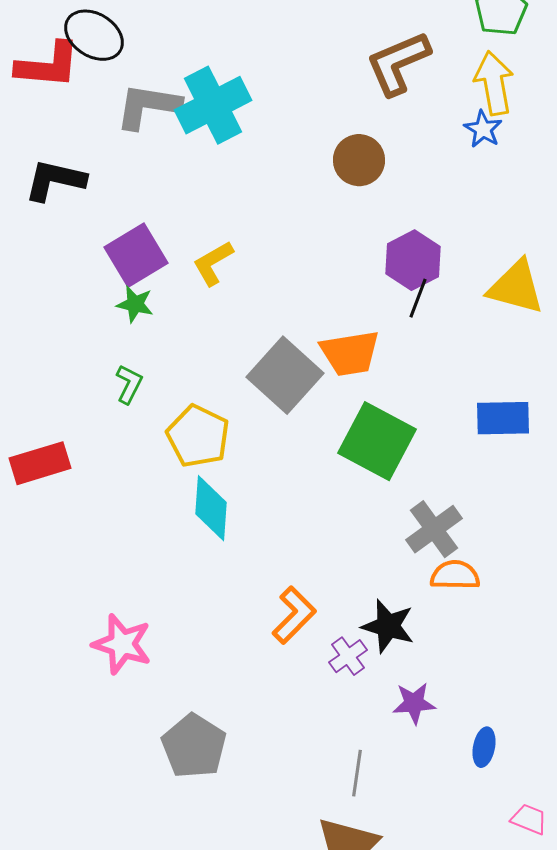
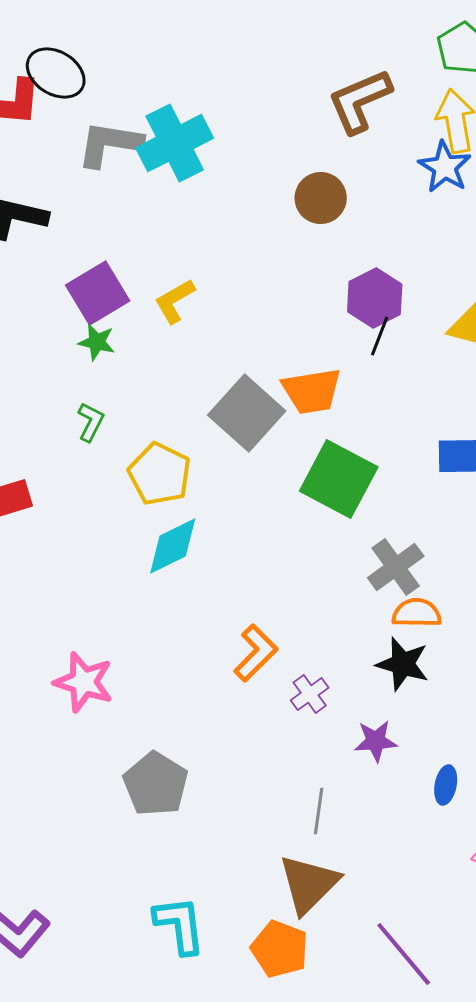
blue star: (483, 129) -> (445, 167), size x1.4
cyan diamond: (211, 508) -> (173, 546), turned 60
black star: (388, 626) -> (403, 664), moved

